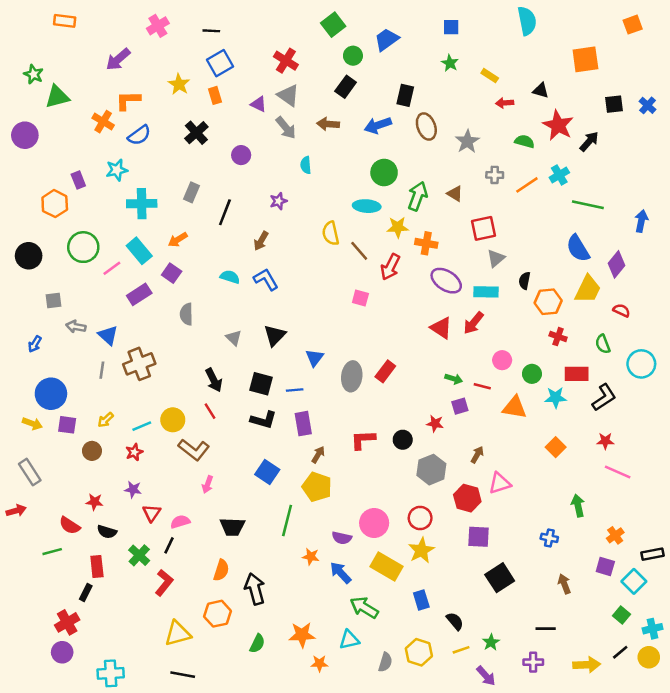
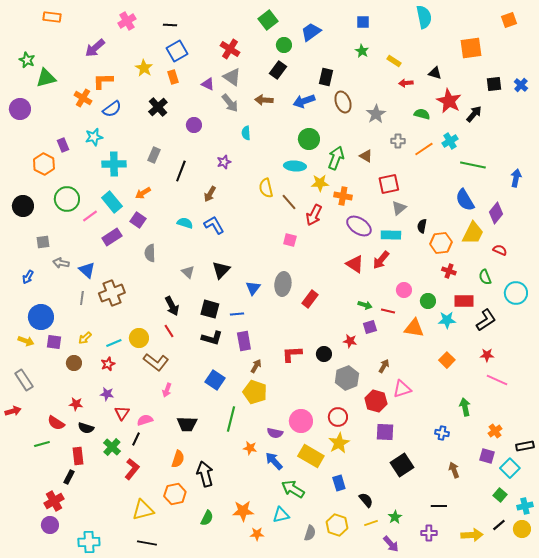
gray ellipse: (352, 376) -> (283, 284), moved

